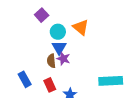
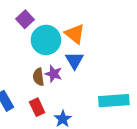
cyan circle: (58, 32) -> (46, 40), size x1.5
blue triangle: (59, 48) -> (74, 60), moved

